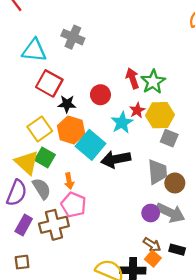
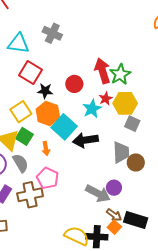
red arrow: (132, 78) -> (103, 71), size x1.4
orange arrow: (69, 181) -> (46, 149), moved
gray arrow: (170, 213) -> (98, 193), moved
black rectangle: (177, 250) -> (136, 220), size x1.6

